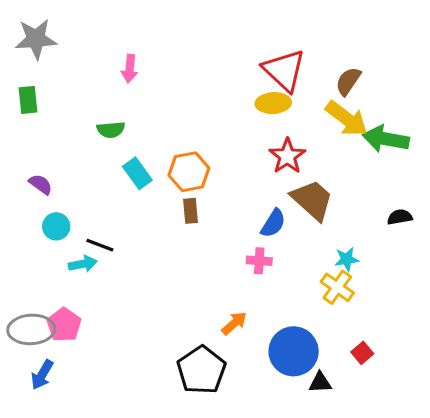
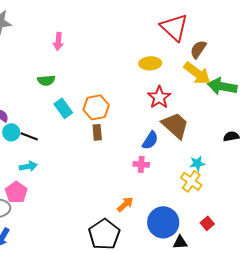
red triangle: (284, 70) -> (174, 27), moved
cyan circle: (56, 226) -> (11, 132), moved
black line: (100, 245) -> (29, 136), moved
pink pentagon: (64, 325) -> (16, 192), moved

